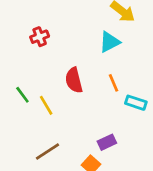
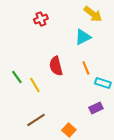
red cross: (40, 37) -> (41, 19), moved
purple rectangle: (107, 142) -> (96, 108), moved

